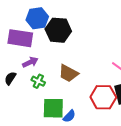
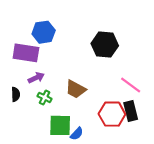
black hexagon: (58, 30) -> (105, 45), moved
black semicircle: (10, 78) -> (16, 94), turned 144

